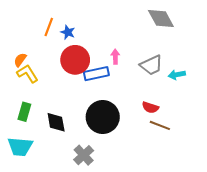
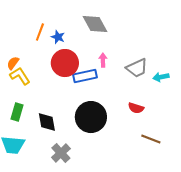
gray diamond: (161, 19) -> (95, 24), moved
brown line: (160, 125) -> (151, 139), moved
gray cross: (84, 155) -> (61, 153), moved

